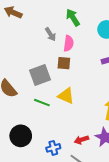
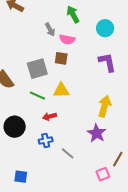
pink semicircle: (69, 43) -> (67, 39), turned 91
yellow triangle: (66, 96) -> (61, 90), turned -30
red arrow: (81, 140) -> (50, 116), moved

